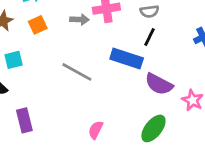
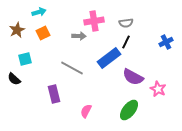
gray arrow: (79, 19) -> (79, 36), moved
blue rectangle: (127, 59) -> (109, 58), turned -55
purple rectangle: (24, 120) -> (54, 94), moved

